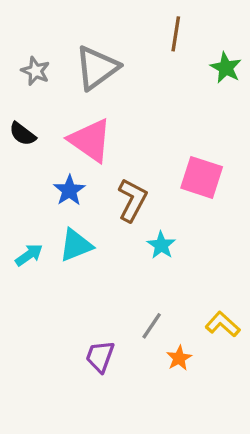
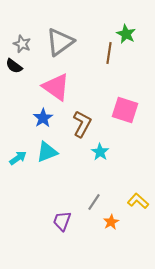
brown line: (176, 34) -> (109, 53), moved
green star: (226, 68) -> (126, 34), moved
black semicircle: (23, 134) -> (14, 66), moved

